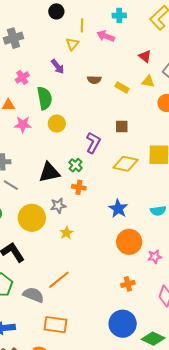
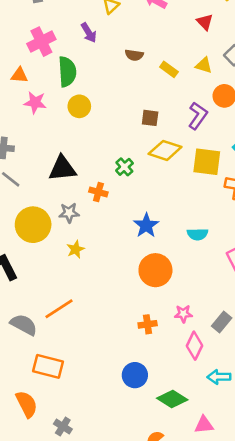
red triangle: (145, 56) -> (205, 22), moved
pink cross: (22, 77) -> (41, 42), size x1.5
brown square: (122, 127) -> (150, 118), moved
purple L-shape: (93, 143) -> (198, 116), moved
yellow diamond: (126, 164) -> (165, 150), moved
green cross: (76, 165) -> (124, 167), moved
pink star: (155, 257) -> (183, 314), moved
blue circle: (123, 324) -> (135, 375), size x0.7

